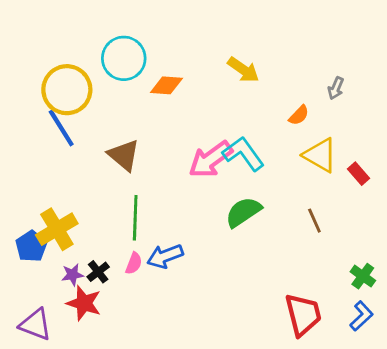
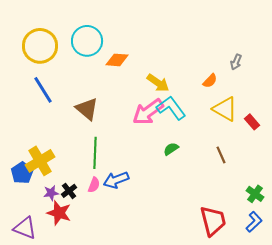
yellow arrow: (243, 70) -> (158, 83), moved
yellow circle: (67, 90) -> (40, 46), moved
green semicircle: (243, 212) -> (171, 149), size x0.6

